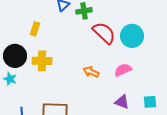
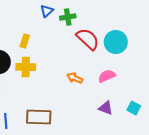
yellow rectangle: (35, 29) -> (25, 41), moved
cyan square: (150, 102) -> (134, 108), turned 32

